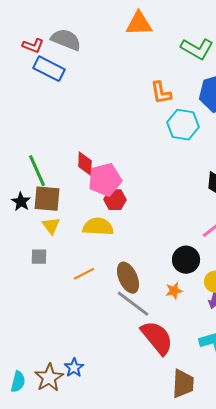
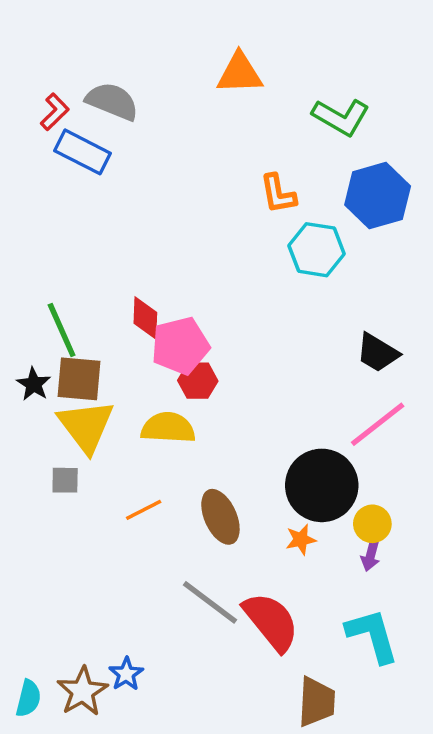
red L-shape: (33, 46) -> (55, 112), turned -65
yellow triangle: (51, 226) -> (86, 426), size x1.8
black circle: (186, 260) -> (322, 485), size x1.5
gray line: (133, 304) -> (210, 602), moved

